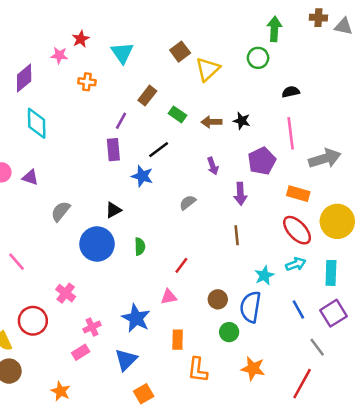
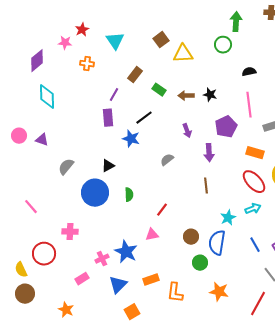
yellow triangle: (208, 69) -> (183, 54), turned 40
pink cross: (66, 293) -> (70, 232), turned -35
pink cross: (92, 327) -> (102, 259), moved
orange rectangle: (178, 340) -> (151, 280), moved, turned 70

